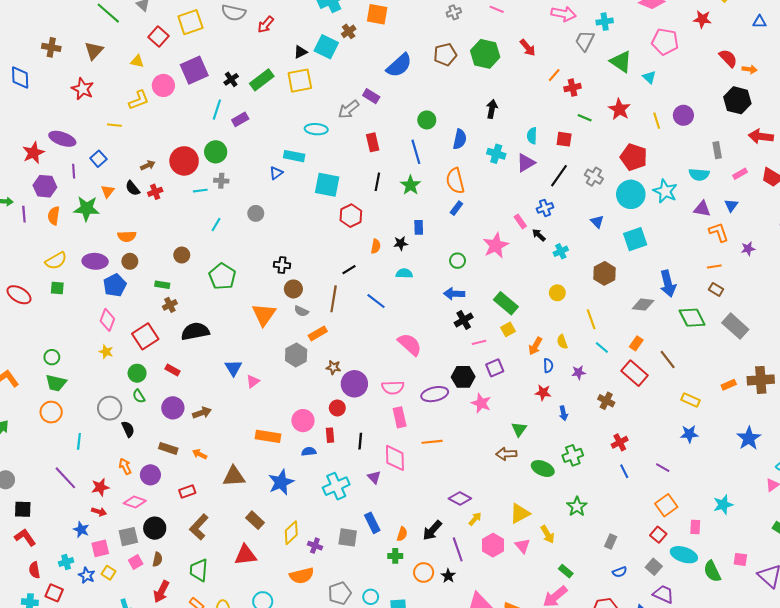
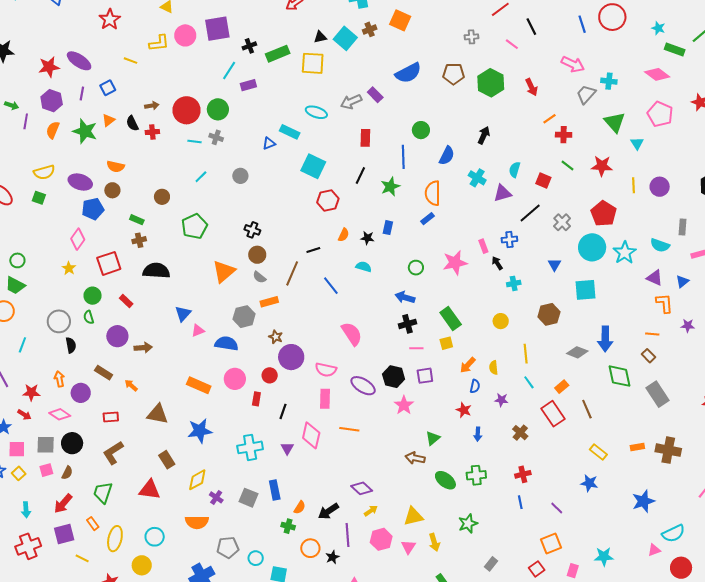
red star: (619, 109) -> (602, 166), turned 30
purple ellipse: (435, 394) -> (363, 386), turned 30
blue semicircle: (309, 451) -> (226, 343), moved, size x1.6

